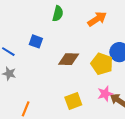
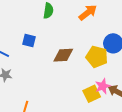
yellow square: (73, 101) -> (92, 94), moved

